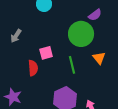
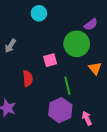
pink square: (46, 53) -> (50, 60), moved
green line: (72, 65) -> (67, 86), moved

